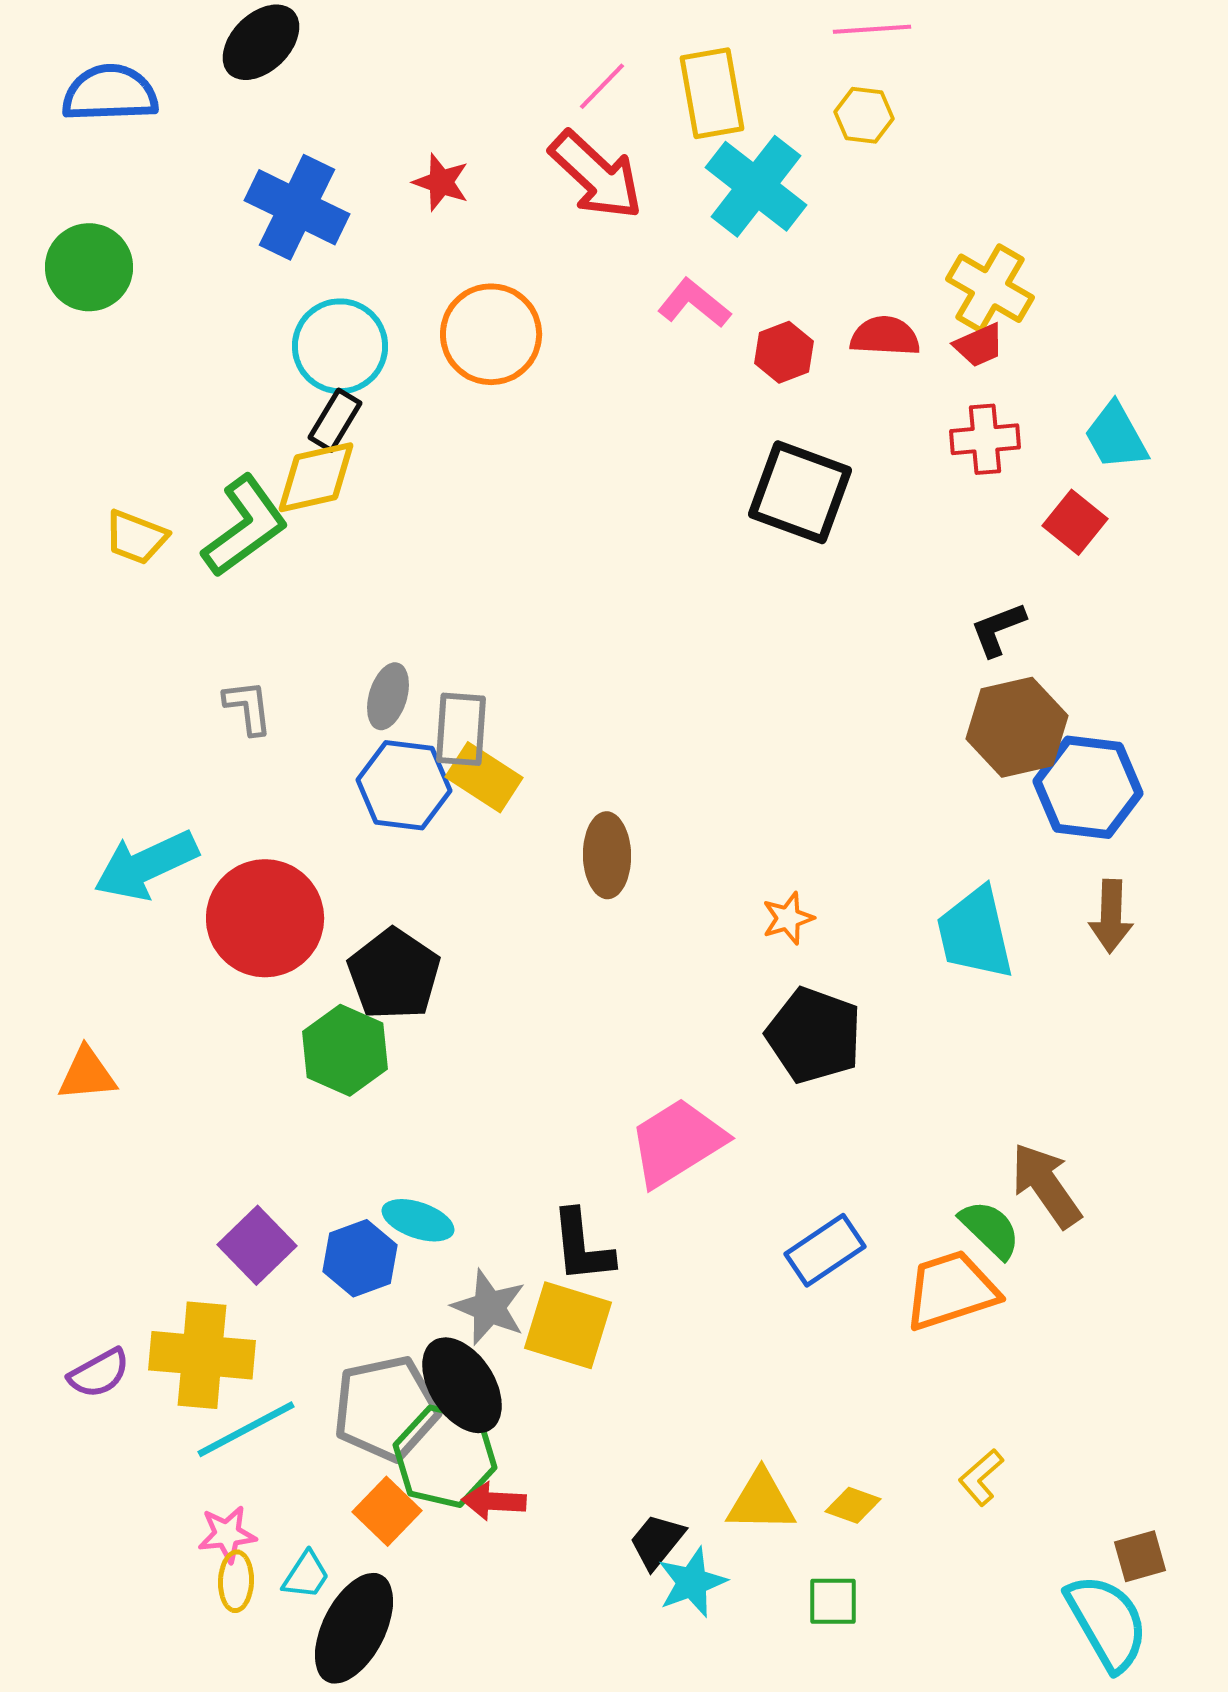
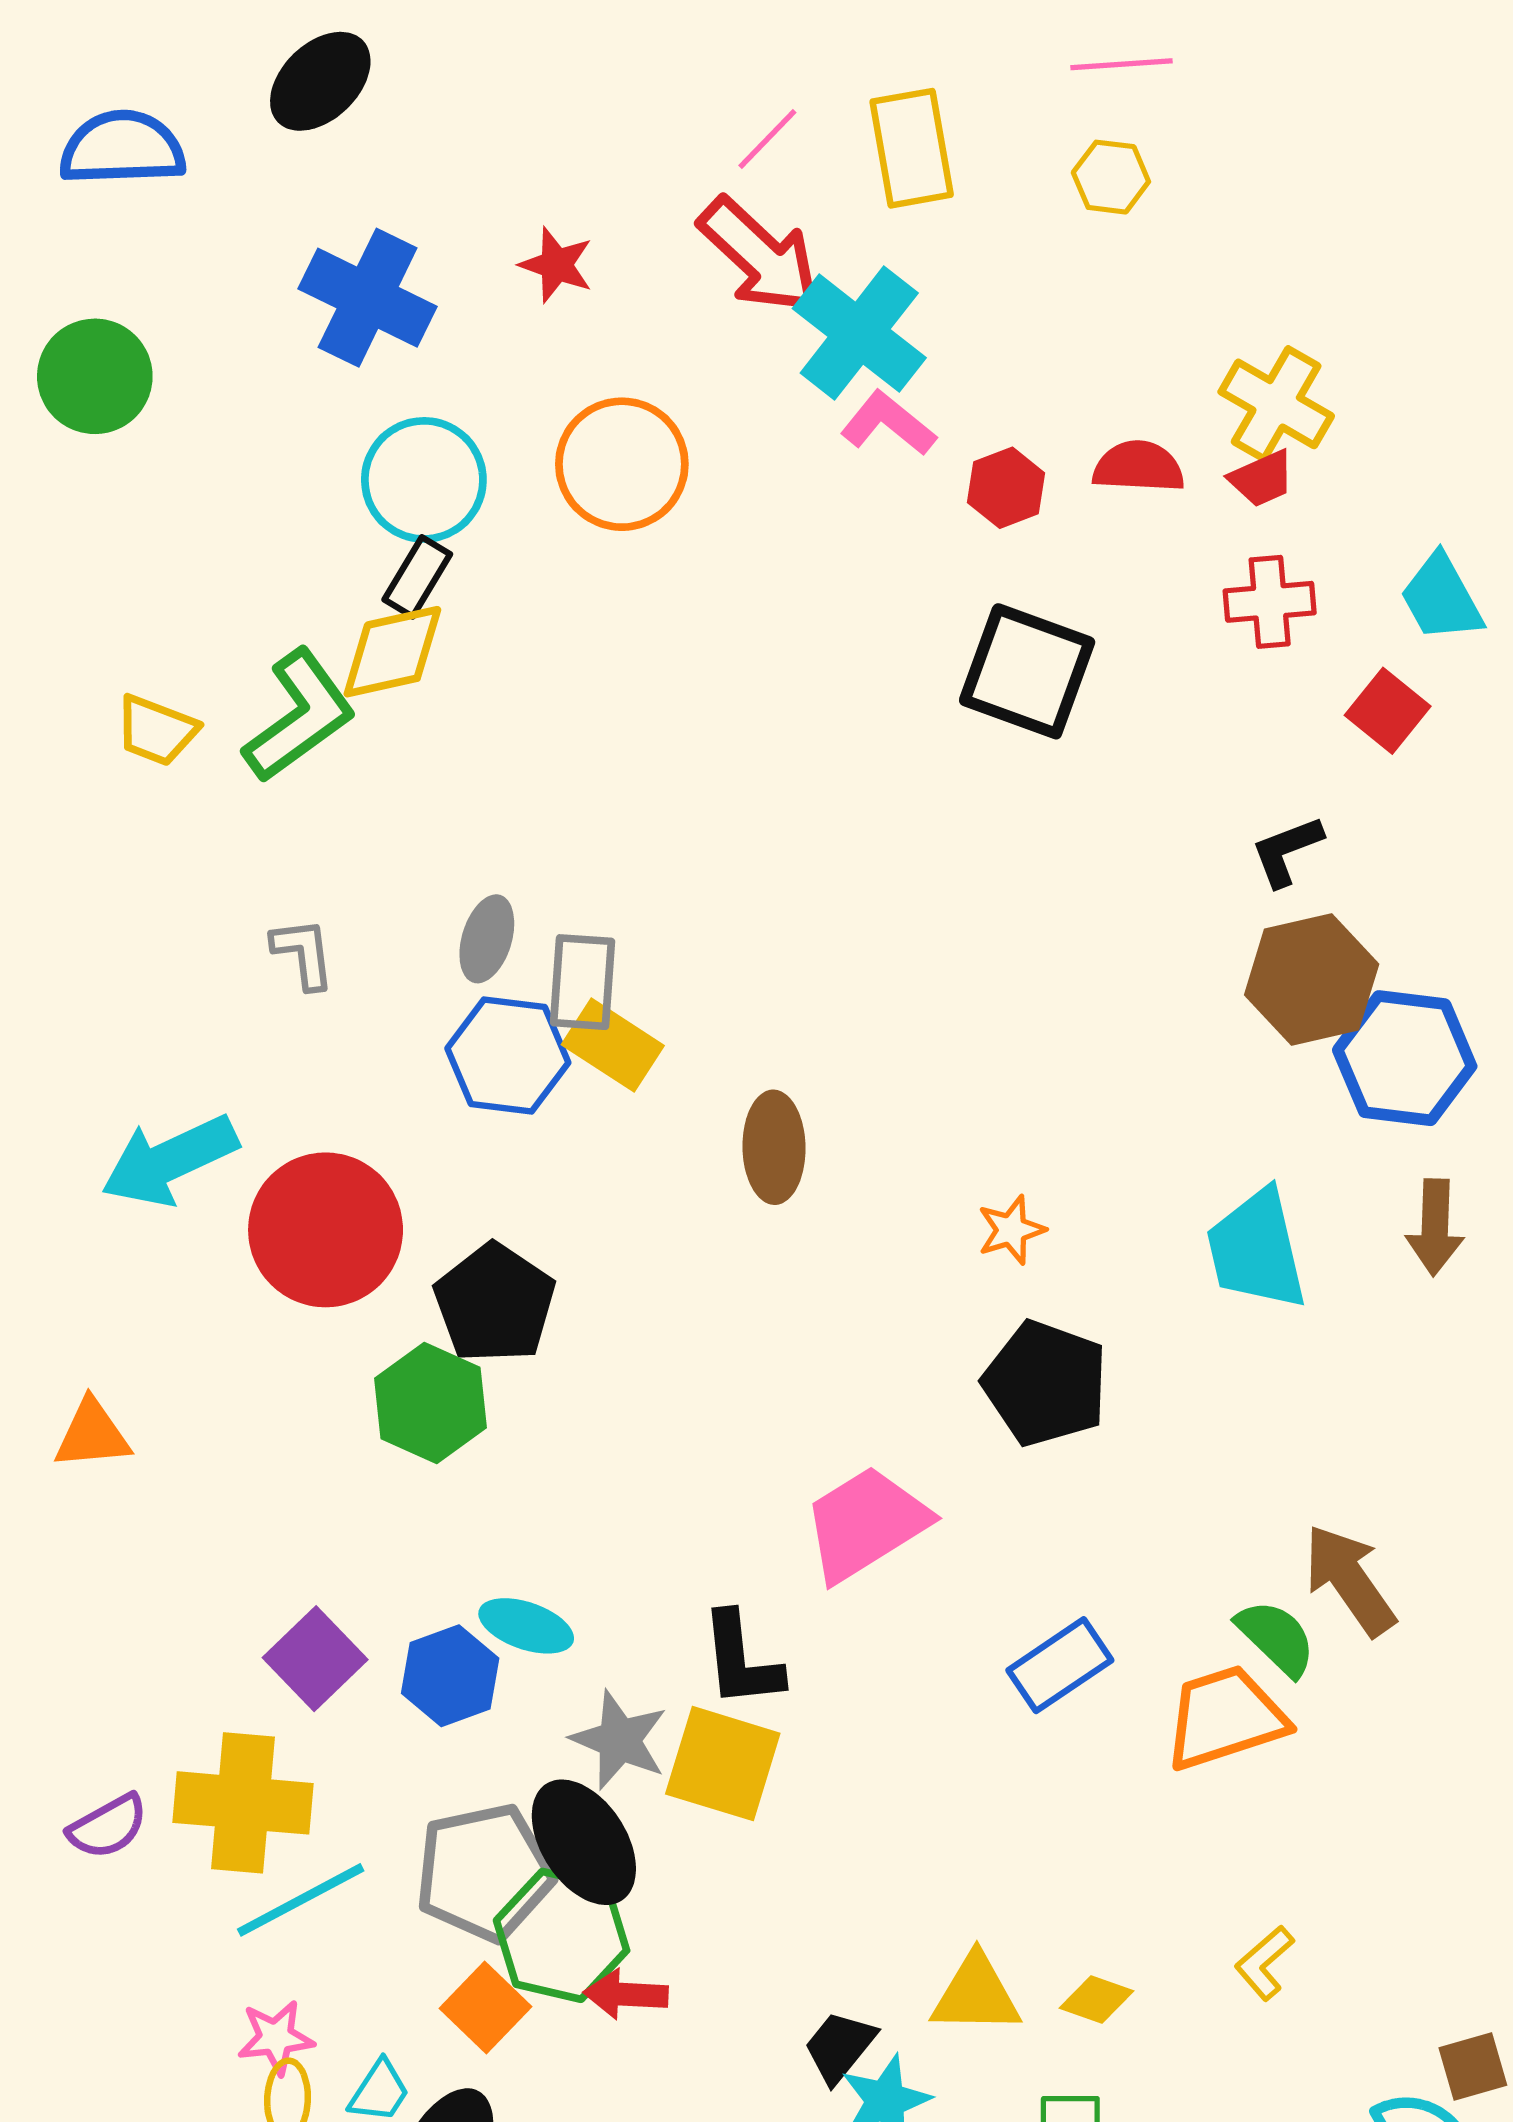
cyan cross: (756, 186) -> (859, 333), moved

